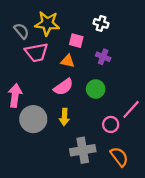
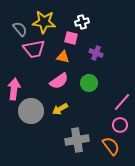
white cross: (101, 23) -> (82, 22), moved, turned -32
yellow arrow: (64, 117) -> (60, 109), turned 56
pink circle: (111, 124) -> (120, 125), moved

